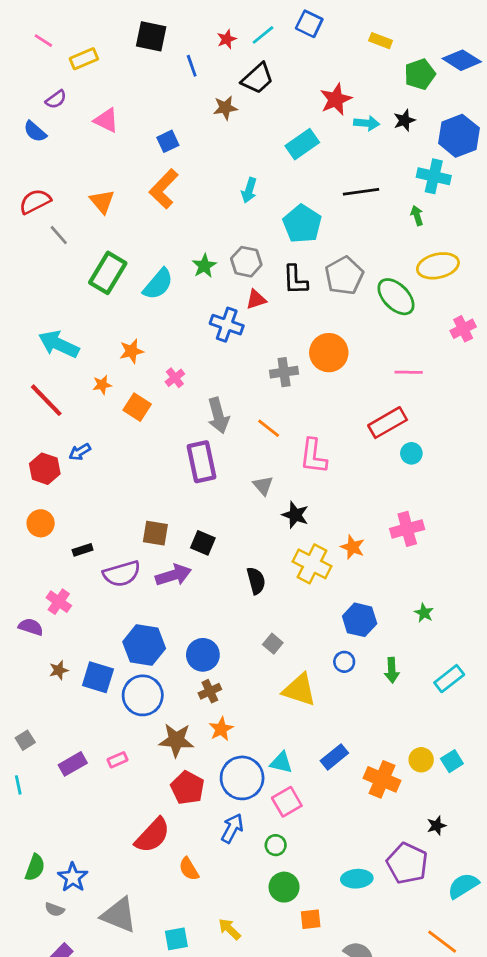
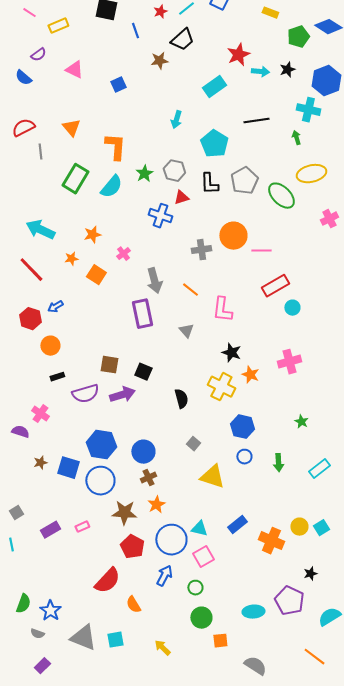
orange L-shape: (164, 189) -> (115, 147), moved, turned 140
gray line: (59, 235) -> (40, 152), turned 35
pink line: (409, 372) -> (261, 251), moved
black star: (295, 515) -> (231, 353), moved
orange circle: (41, 523) -> (50, 346), moved
blue hexagon: (360, 620) -> (242, 427), moved
cyan square: (176, 939) -> (115, 640), moved

